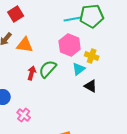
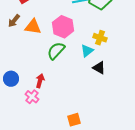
pink hexagon: (70, 45) -> (63, 27), moved
red arrow: (32, 73) -> (40, 81), moved

